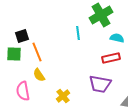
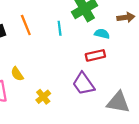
orange line: (37, 52) -> (26, 25), moved
purple trapezoid: (100, 84) -> (83, 84), turned 45

